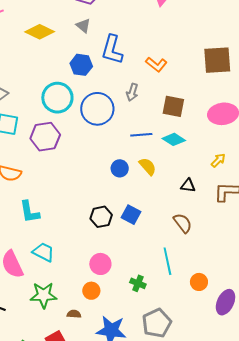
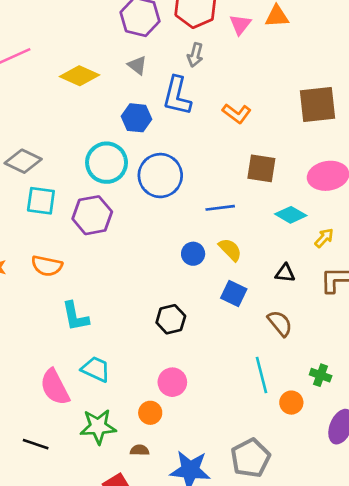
gray arrow: (132, 92) -> (195, 55), moved
cyan diamond: (174, 139) -> (291, 215), moved
blue square: (131, 215) -> (234, 294), moved
orange circle: (199, 282) -> (291, 403), moved
green cross: (138, 283) -> (321, 375), moved
orange circle: (91, 291) -> (150, 413), moved

